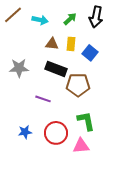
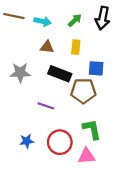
brown line: (13, 15) -> (14, 16), turned 54
brown triangle: (52, 44) -> (47, 47), moved
blue square: (90, 53) -> (96, 68), moved, turned -35

